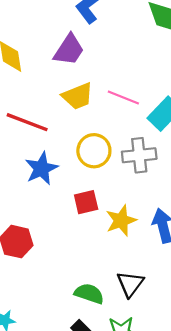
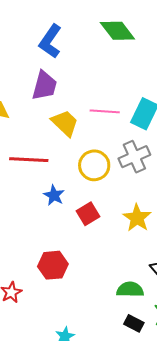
yellow trapezoid: (78, 96) -> (65, 123), turned -96
blue star: (41, 169) -> (54, 195), size x0.7
red square: (86, 202) -> (88, 214), moved

